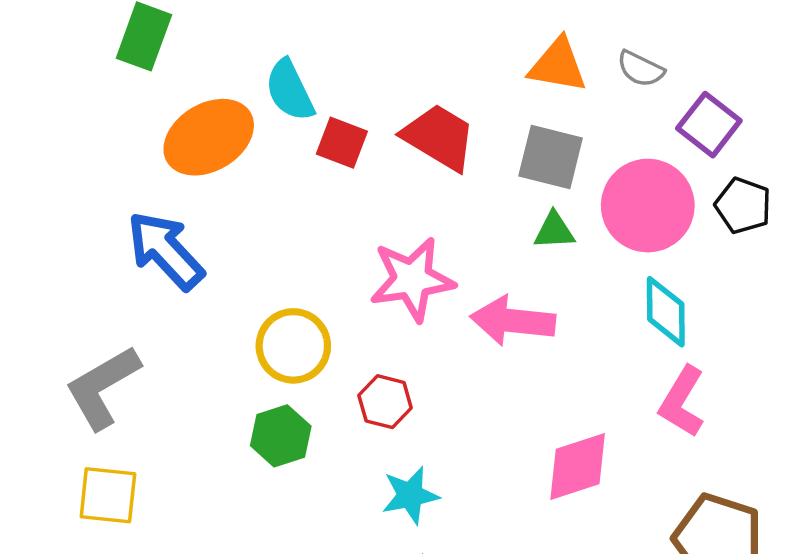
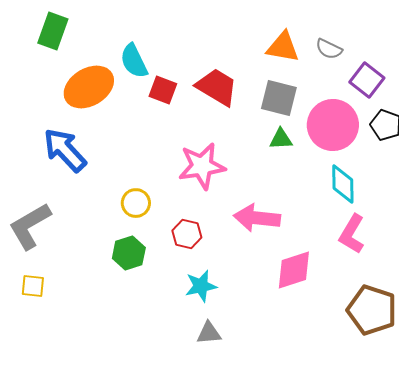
pink arrow: (513, 321) -> (257, 218), moved
yellow circle: (293, 346) -> (136, 203), size x0.7
yellow square: (108, 495) -> (33, 286), size x0.7

